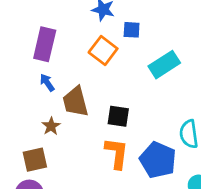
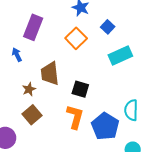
blue square: (132, 30) -> (108, 27), moved, turned 32
blue arrow: (47, 83) -> (17, 55), moved
brown square: (35, 160) -> (32, 115), moved, turned -36

